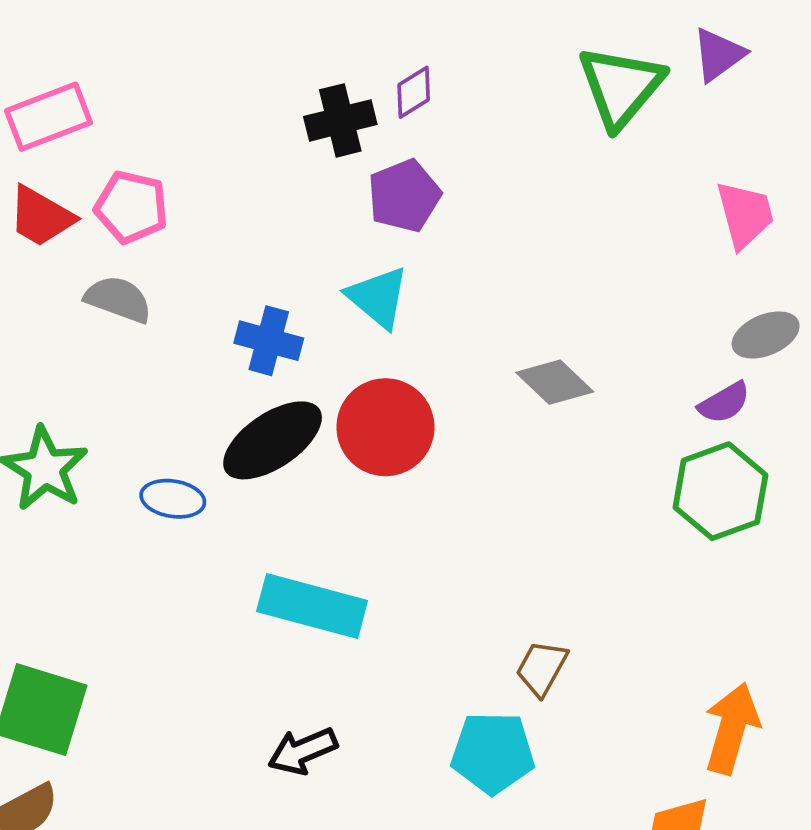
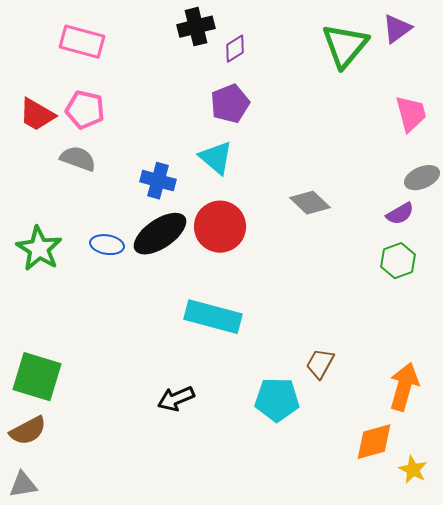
pink rectangle: (49, 117) -> (82, 42), moved, turned 36
black cross: (340, 120) -> (196, 27), moved
green hexagon: (720, 491) -> (398, 261), size x0.7
blue ellipse: (173, 499) -> (107, 245), moved
cyan rectangle: (312, 606) -> (213, 317), moved
brown trapezoid: (542, 668) -> (320, 364), moved

